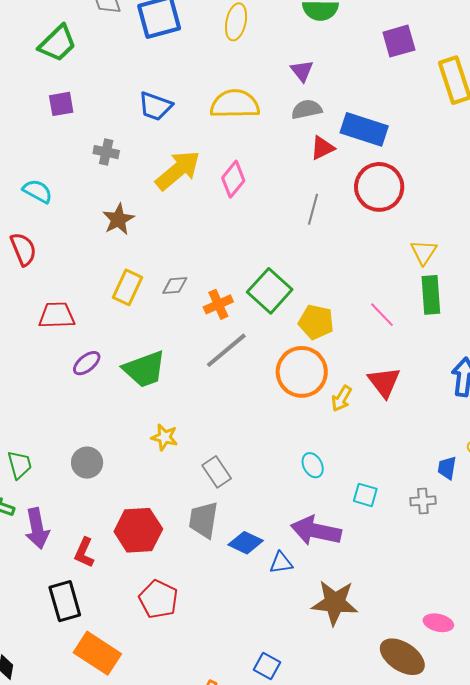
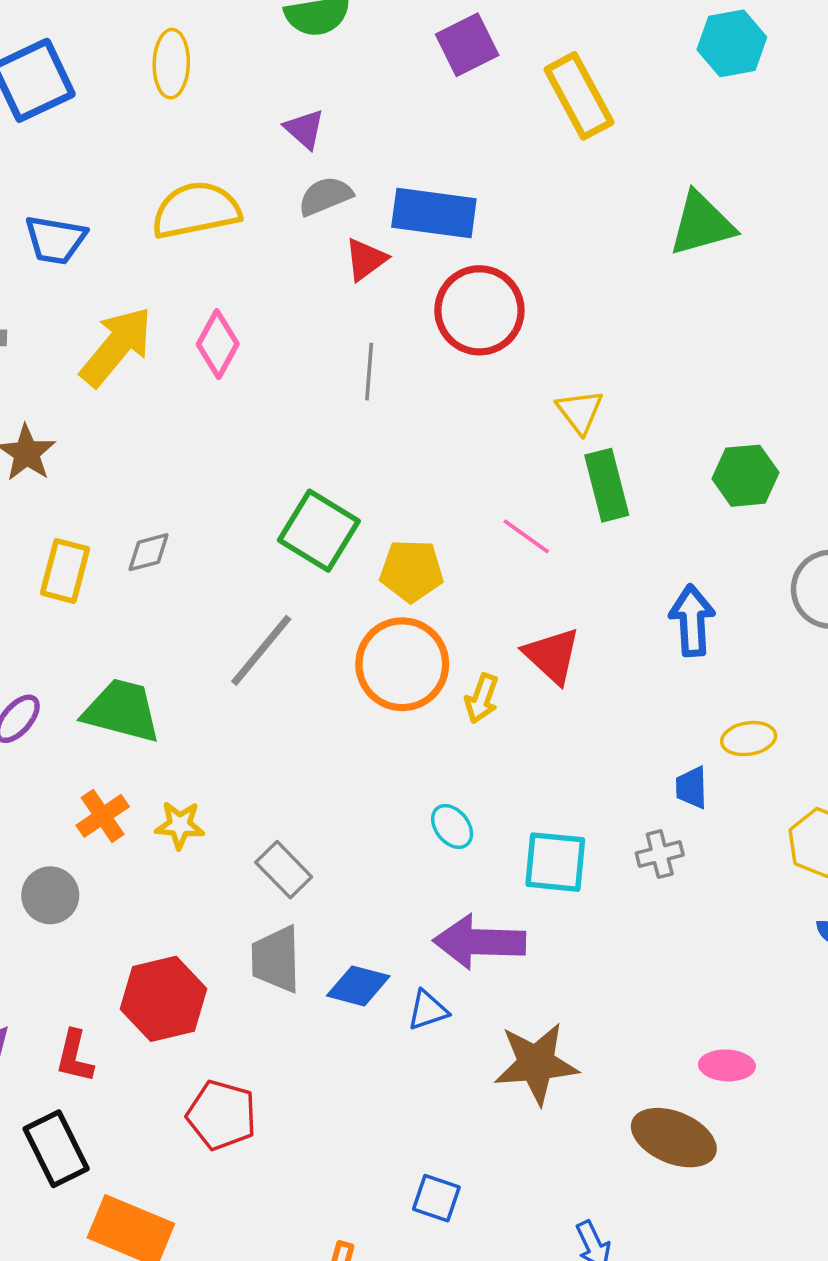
orange cross: (218, 304) -> (103, 816), moved
green trapezoid: (144, 369) -> (122, 711), turned -135
cyan square: (365, 495) -> (555, 862), size x1.5

